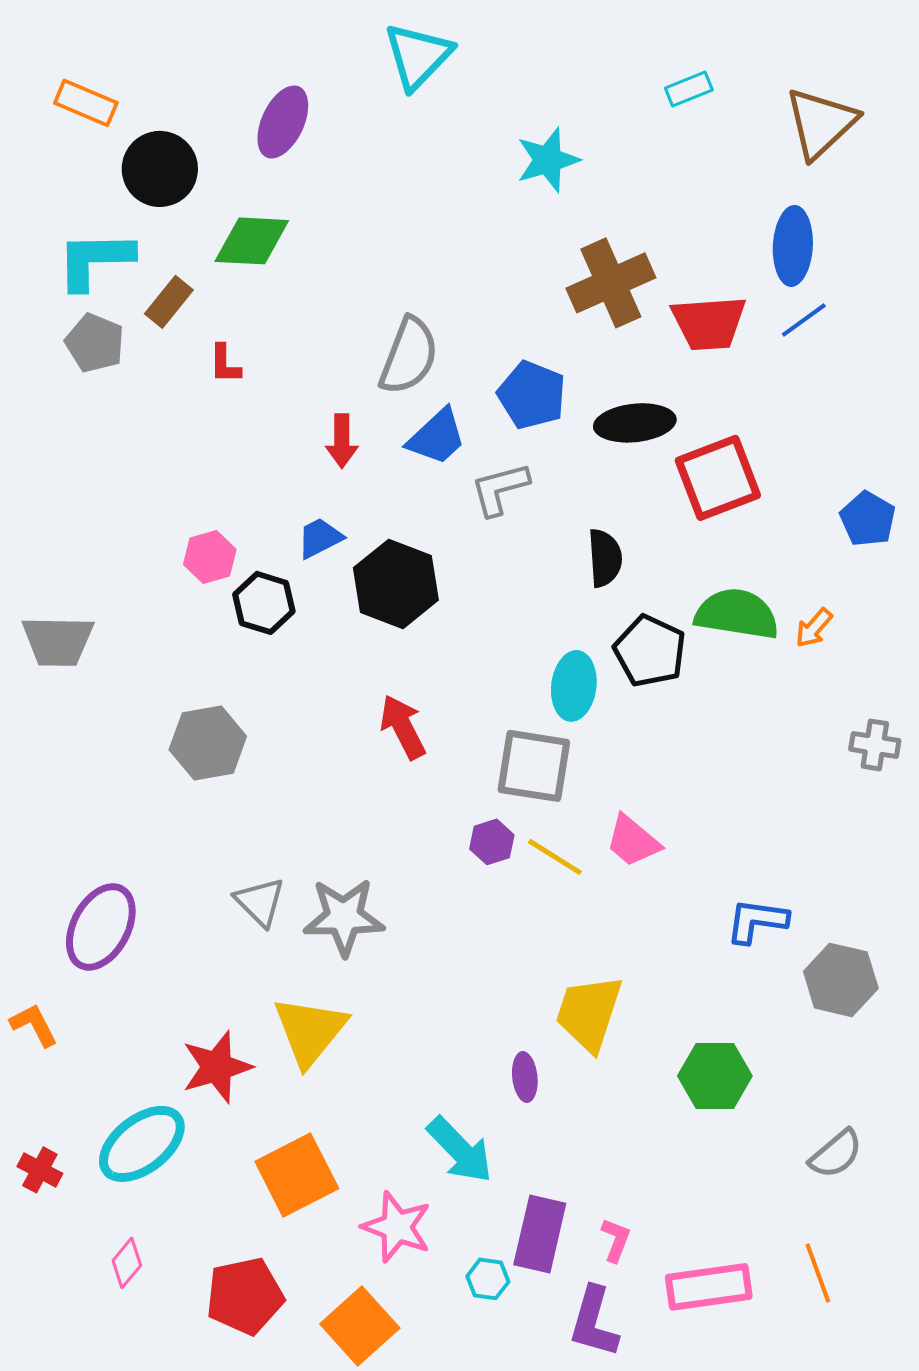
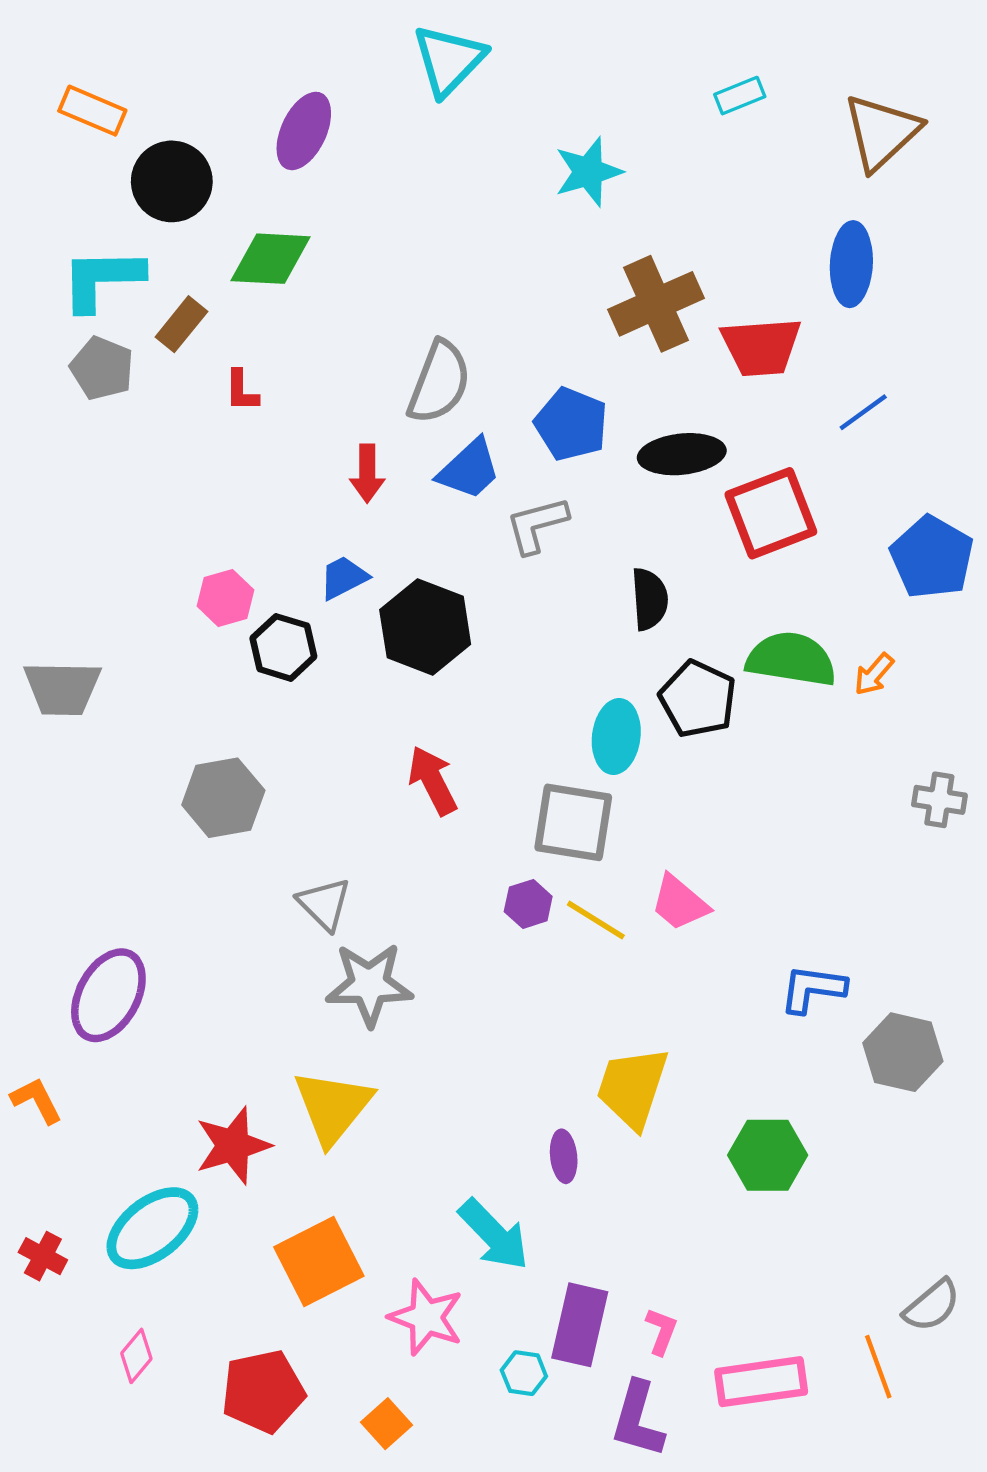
blue line: (804, 320) -> (863, 412), moved
blue pentagon: (868, 519) -> (932, 557), size x1.4
gray triangle: (260, 902) -> (324, 904), moved
gray semicircle: (836, 1154) -> (932, 1306), moved
orange square: (360, 1326) -> (386, 1424), size x0.6

